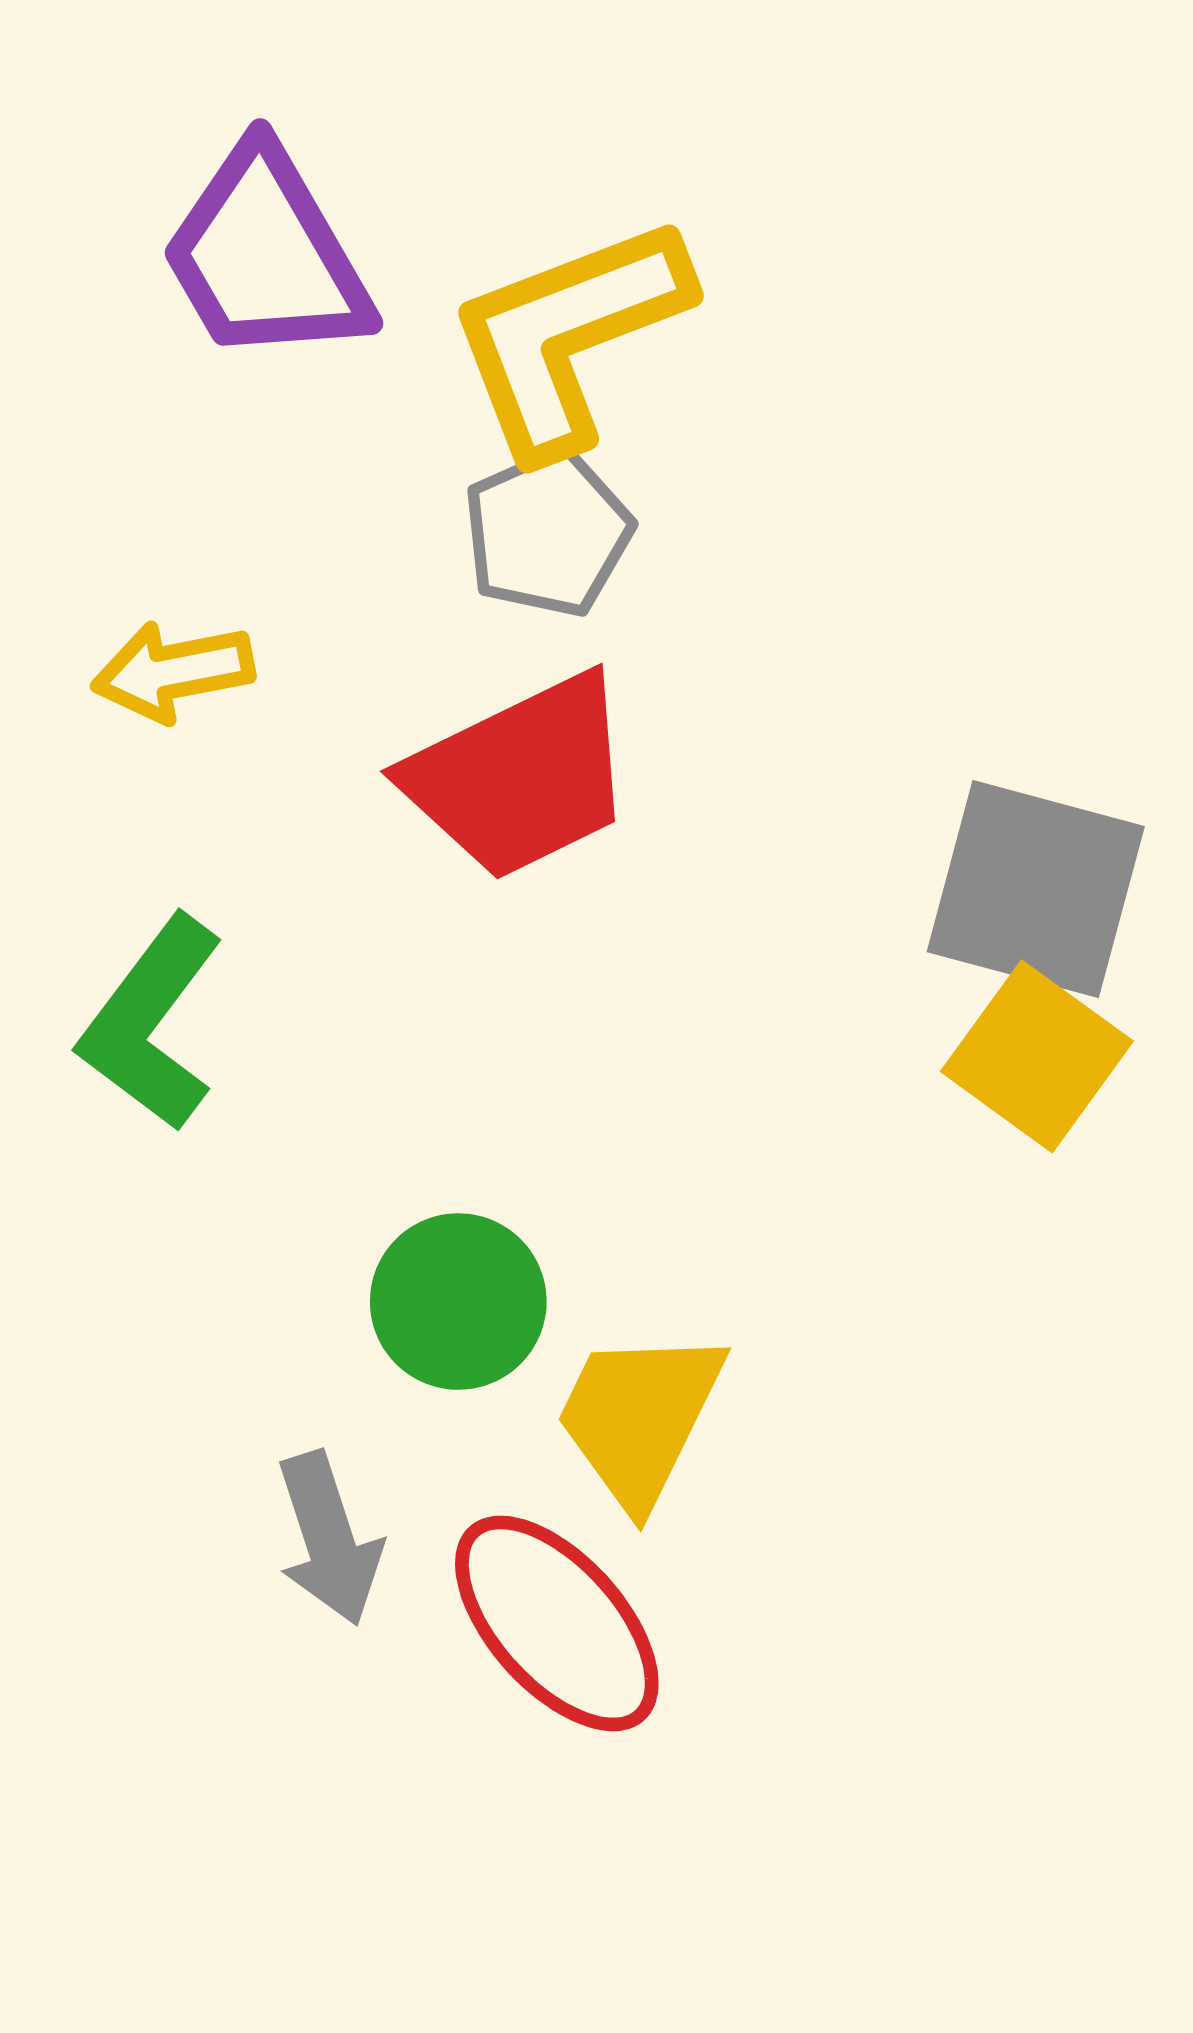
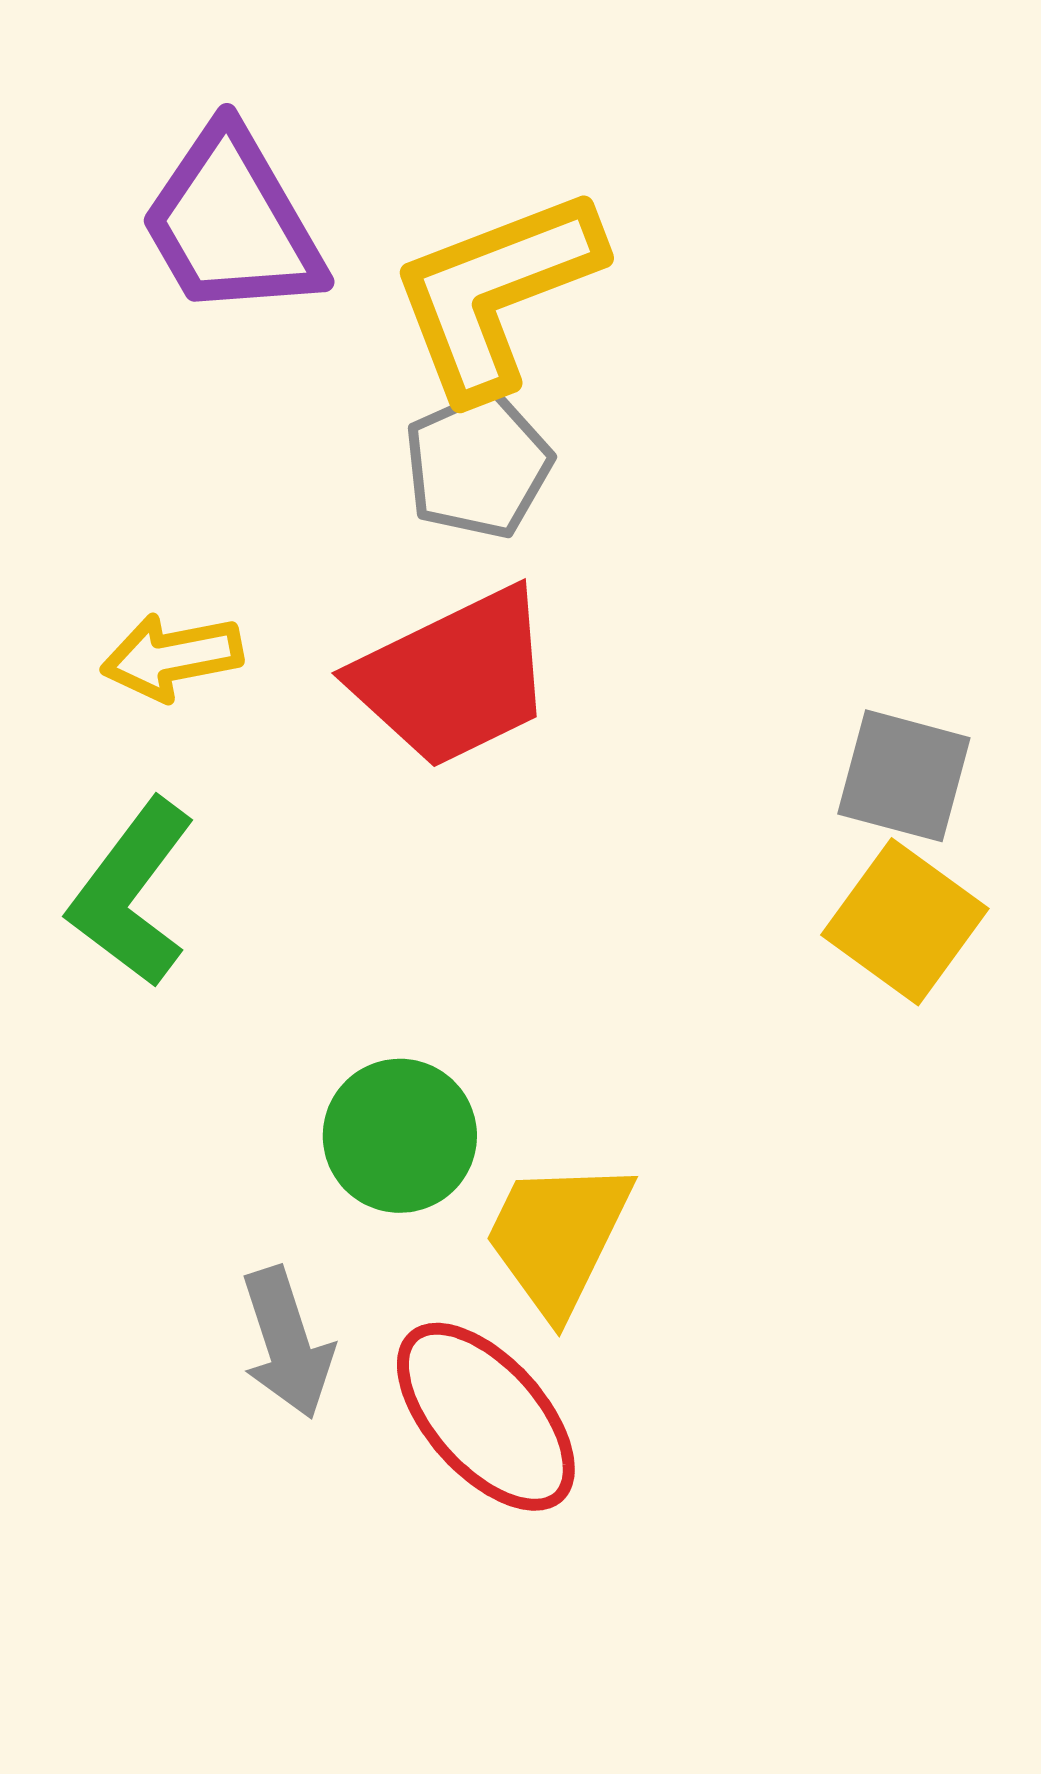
yellow arrow: (173, 671) -> (172, 657), moved
gray square: (1036, 889) -> (904, 776), size x0.7

